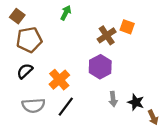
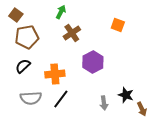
brown cross: (107, 35) -> (72, 33), moved
orange cross: (59, 80) -> (55, 74), turned 36
gray arrow: (113, 99) -> (104, 103), moved

